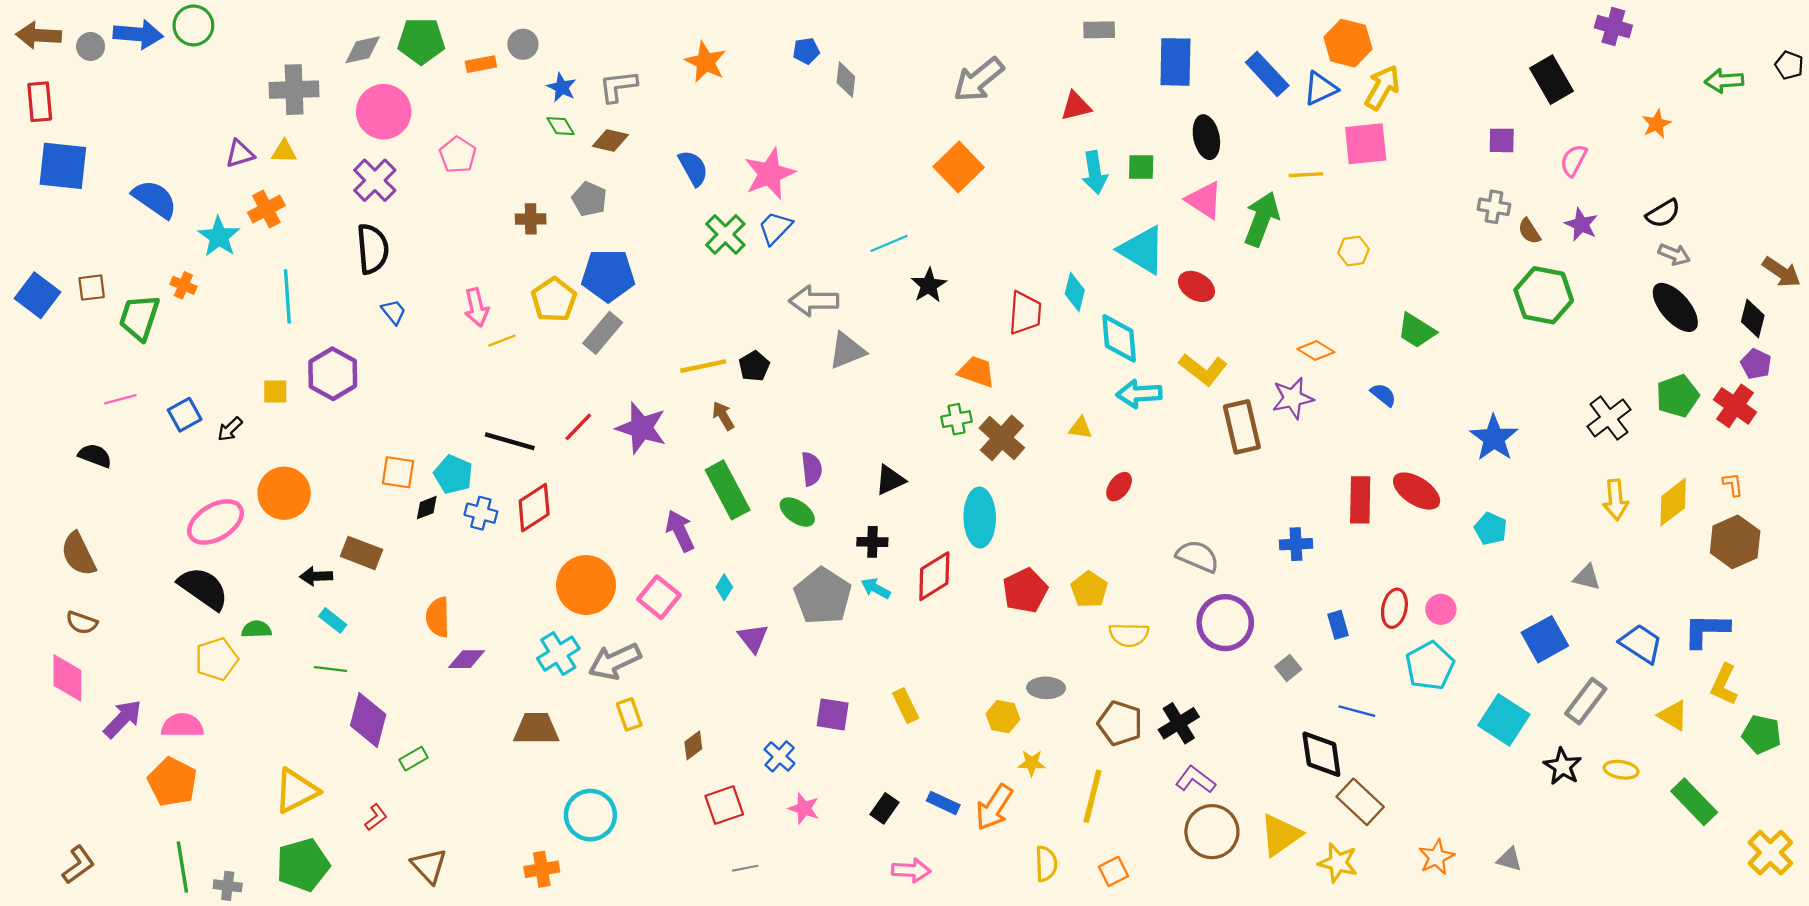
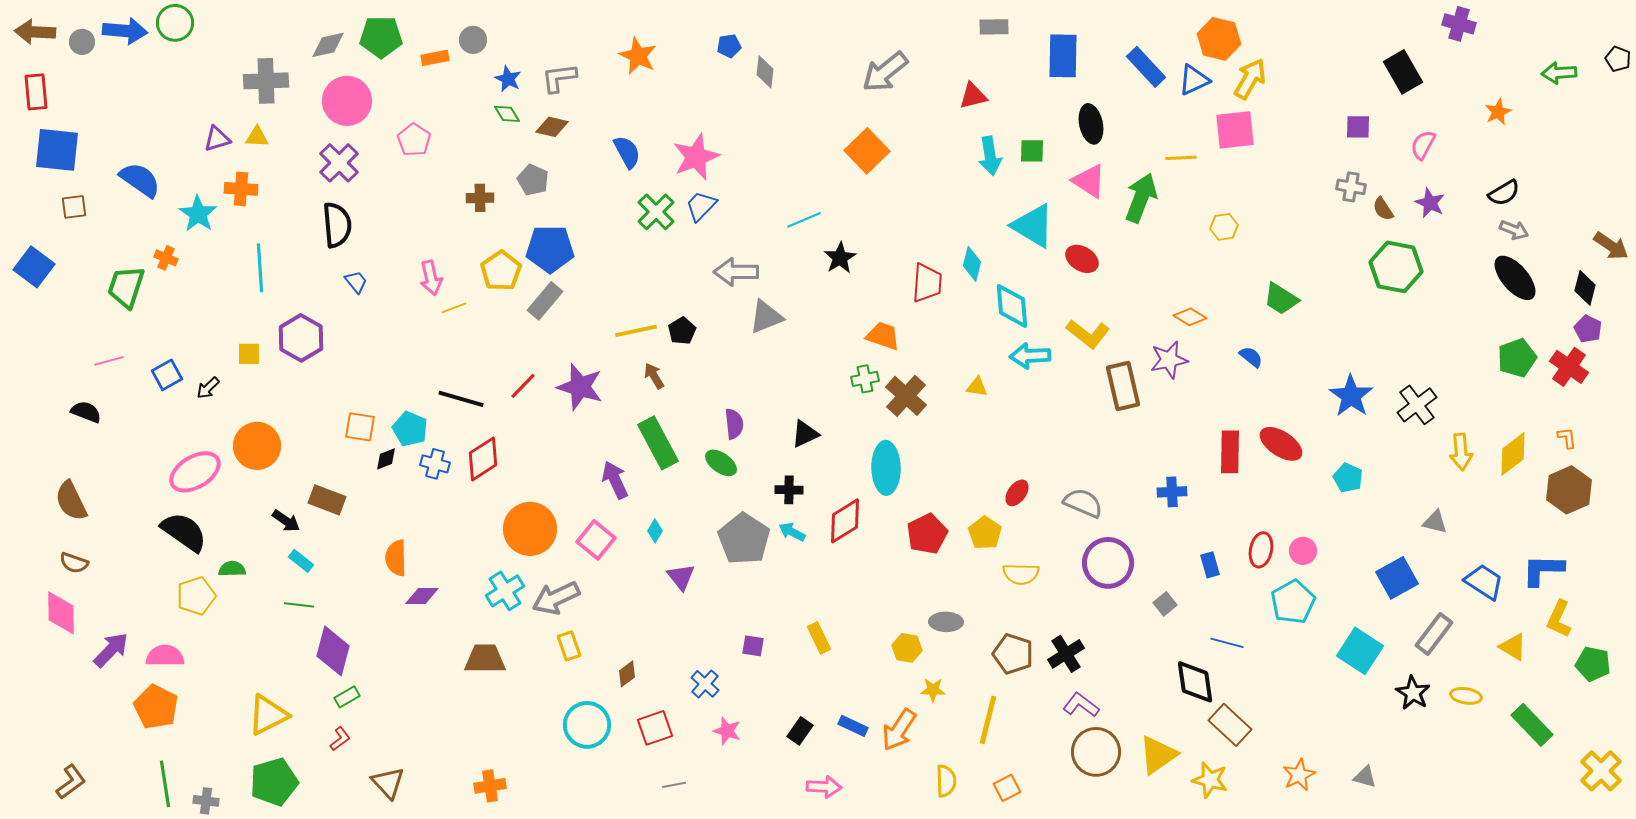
orange cross: (266, 209) -> (241, 189), turned 32
brown square: (92, 288) -> (74, 207), moved
black cross: (1609, 418) -> (1417, 405), moved
red ellipse: (1119, 487) -> (1017, 493), moved
black arrow: (316, 576) -> (286, 521), turned -144
purple square: (833, 714) -> (753, 646), size x0.7
green rectangle: (413, 759) -> (347, 697), moved
cyan circle: (590, 815) -> (587, 725), moved

